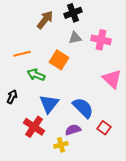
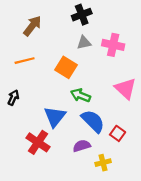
brown arrow: (45, 20) -> (32, 26), moved
green arrow: (36, 75) -> (81, 95), moved
black arrow: (12, 97) -> (13, 98), moved
red square: (104, 128) -> (118, 133), moved
yellow cross: (61, 145) -> (103, 163), moved

